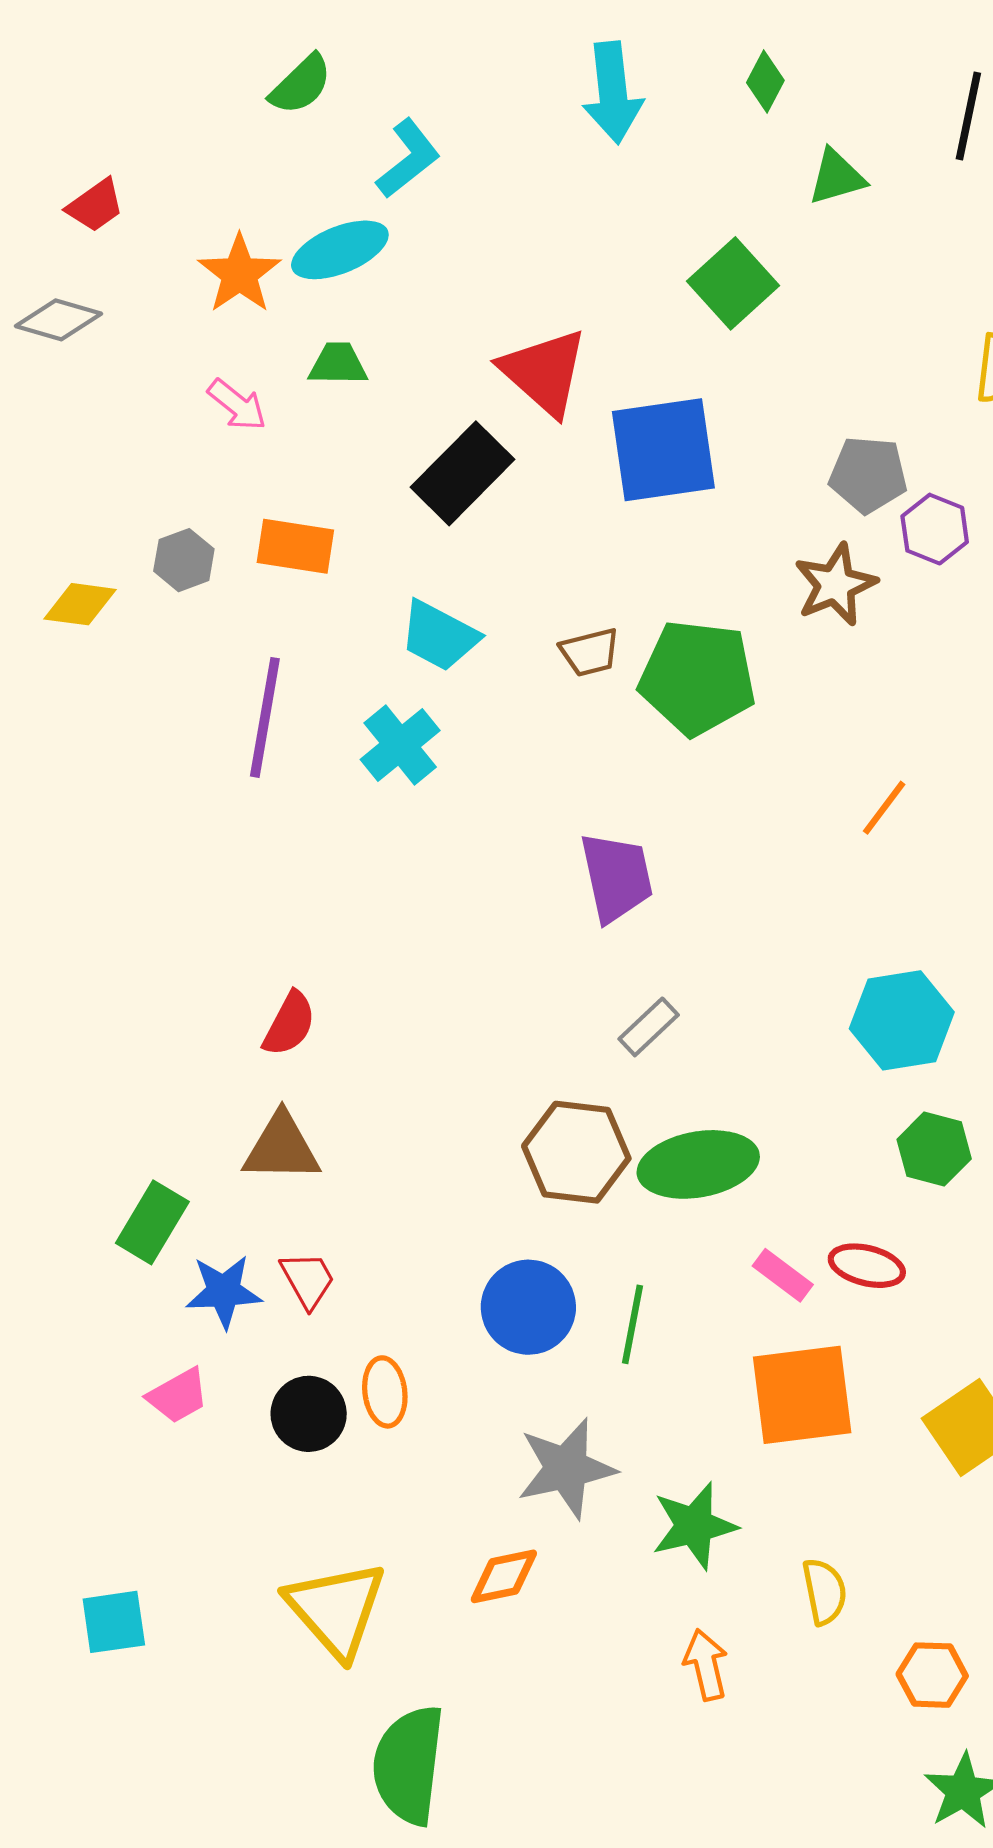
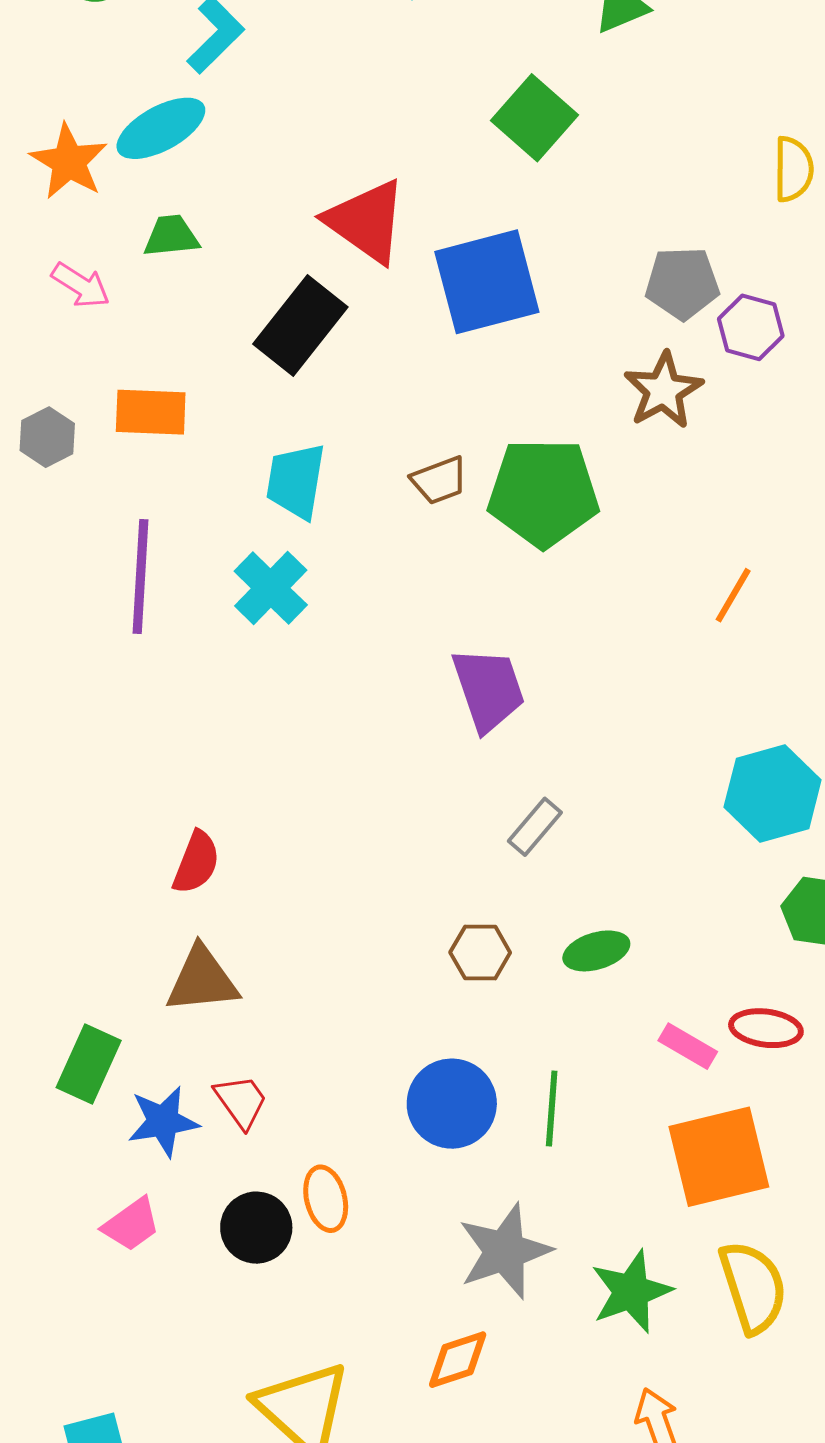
cyan trapezoid: (439, 636) -> (296, 481), turned 78
brown hexagon: (576, 1152) -> (480, 953), size x0.6
green ellipse: (698, 1164) -> (596, 951), size x0.6
yellow semicircle: (824, 1592) -> (753, 1287), moved, size x1.5

